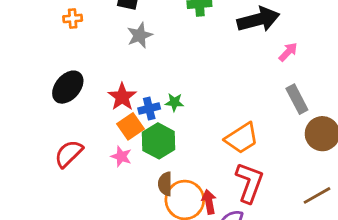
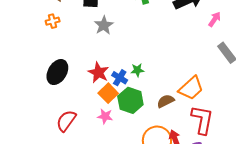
blue cross: (149, 108) -> (120, 78), turned -35
brown semicircle: (165, 184) -> (166, 101), moved, turned 72

